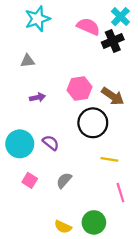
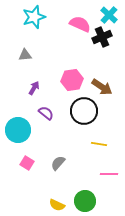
purple arrow: (37, 97) -> (34, 88), turned -48
purple semicircle: (51, 143) -> (46, 113), moved
pink line: (120, 193) -> (109, 174), turned -72

